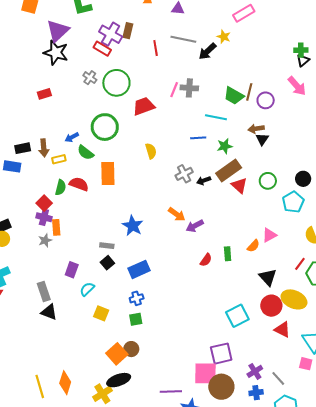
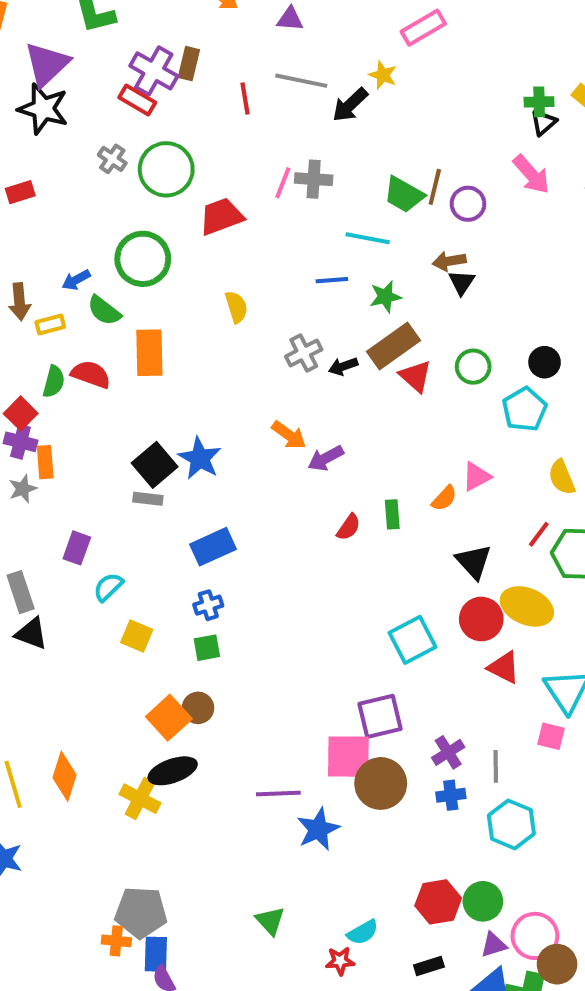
black square: (107, 263) -> (155, 465), moved, size x1.5
gray line: (278, 378) -> (496, 766), turned 42
yellow cross: (102, 394) -> (140, 799), turned -30

